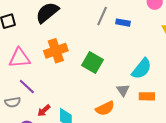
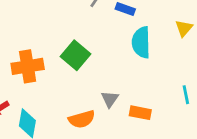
orange cross: (56, 51) -> (28, 66), moved
cyan semicircle: (142, 69) -> (141, 42), moved, turned 130

